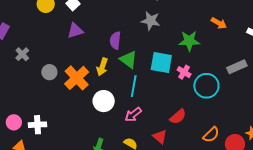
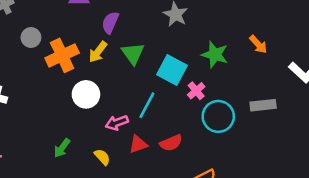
purple semicircle: (115, 40) -> (110, 23), moved
cyan line: (134, 86) -> (147, 105), moved
red triangle: (160, 137) -> (138, 144), moved, turned 42

